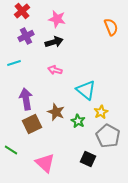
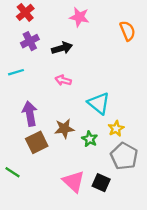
pink star: (57, 19) -> (79, 17), moved
brown star: (56, 112) -> (64, 129), turned -30
pink triangle: (45, 163) -> (74, 181), moved

